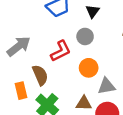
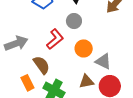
gray arrow: (19, 46) -> (16, 43), turned 30
gray triangle: (106, 86) -> (103, 61), turned 48

